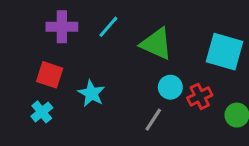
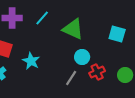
cyan square: (225, 52) -> (117, 34), size x0.7
red cross: (200, 96) -> (97, 72), moved

